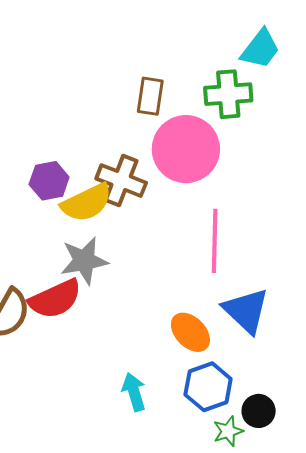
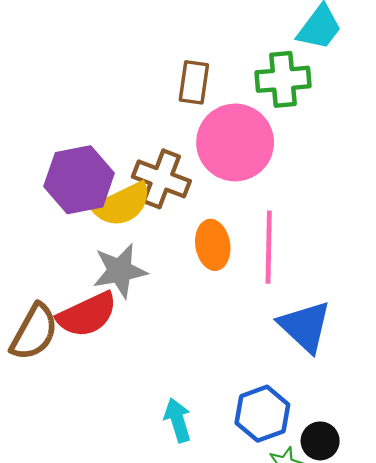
purple hexagon: (49, 181) -> (79, 180), size x1.5
orange ellipse: (190, 332) -> (213, 245), moved, turned 36

